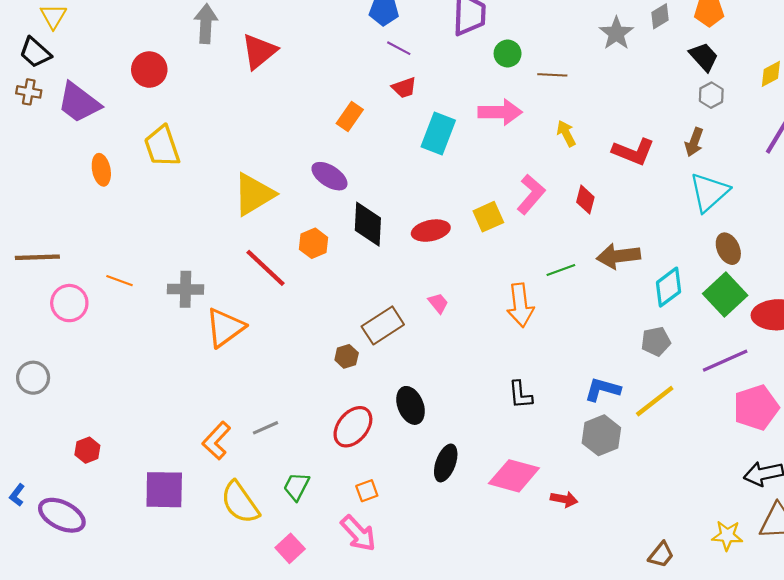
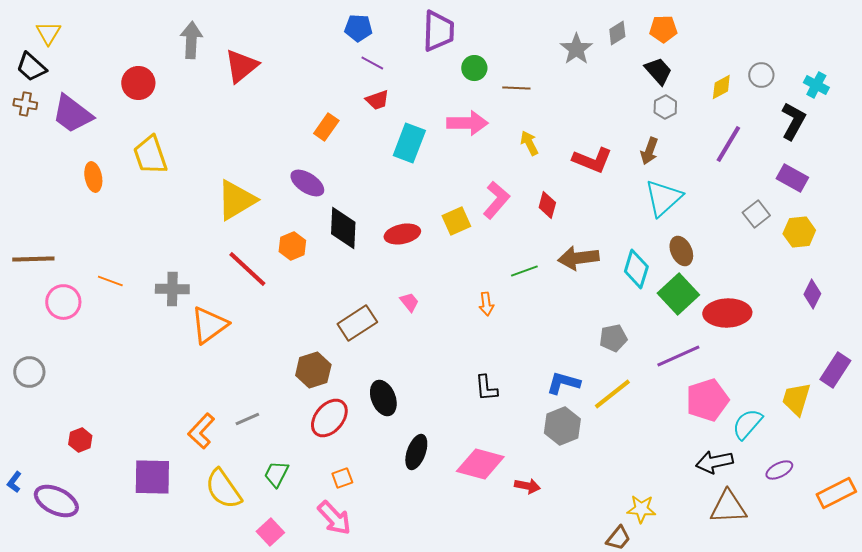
cyan diamond: (669, 287) -> (636, 269), moved, turned -36
orange arrow: (520, 305) -> (486, 304), size x0.6
brown hexagon: (347, 356) -> (313, 370), moved, size x1.6
yellow star: (727, 535) -> (641, 509), moved

